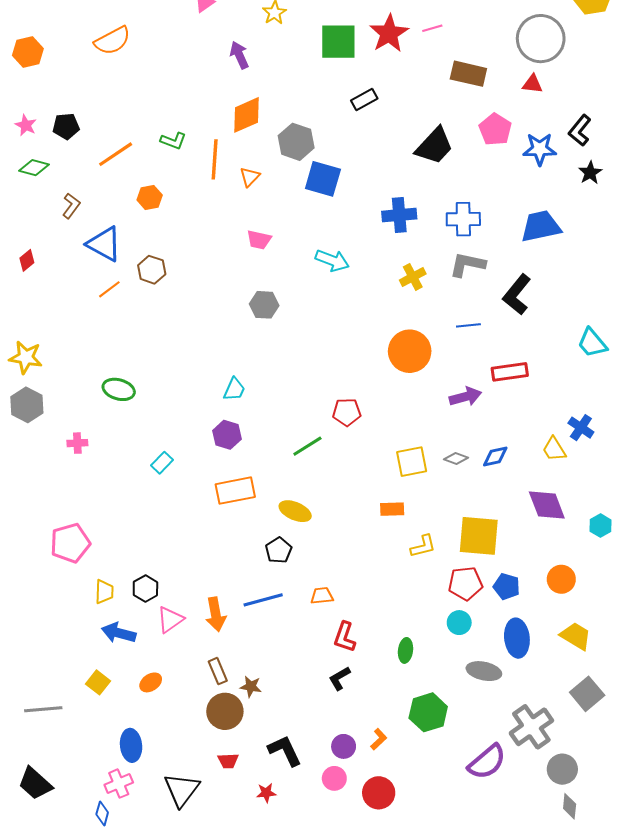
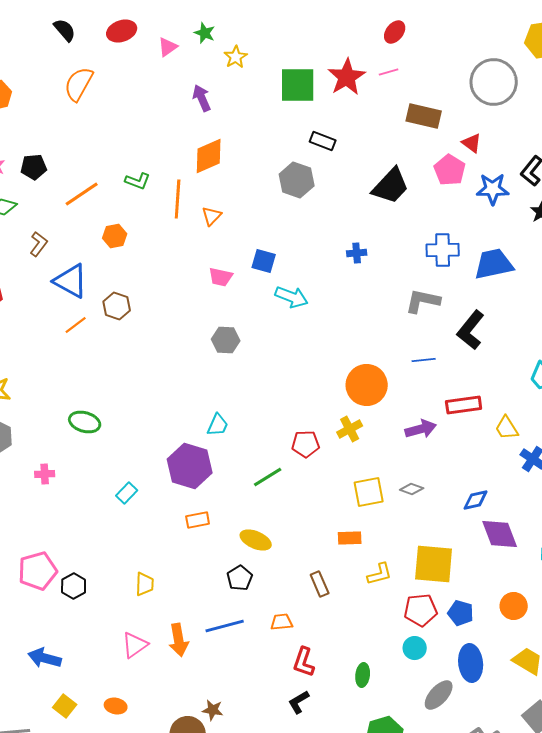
orange semicircle: (112, 41) -> (79, 84), turned 147
red triangle: (532, 84) -> (472, 143), moved, turned 30
black rectangle: (364, 99) -> (323, 141), turned 50
gray hexagon: (296, 142) -> (297, 180), moved
blue square: (323, 179) -> (264, 261), moved, size x0.7
blue cross: (399, 215) -> (357, 253), size x0.6
blue cross: (463, 219) -> (443, 250), moved
yellow cross: (413, 277) -> (350, 429), moved
cyan trapezoid: (234, 389) -> (218, 425), moved
purple hexagon: (227, 435) -> (190, 466), size x1.6
yellow trapezoid: (554, 449) -> (507, 428), moved
blue diamond: (495, 456) -> (476, 500), moved
orange rectangle: (235, 491) -> (198, 520), size x0.6
black hexagon: (145, 589) -> (74, 586), moved
yellow trapezoid: (104, 592) -> (145, 584), moved
blue arrow: (119, 633) -> (45, 658), moved
brown rectangle: (218, 671) -> (320, 584), moved
gray ellipse: (484, 671) -> (439, 695), turned -60
orange ellipse: (151, 682) -> (116, 706), turned 45

